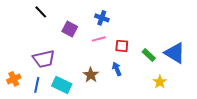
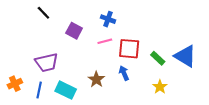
red square: (122, 46) -> (129, 49), size x1.5
yellow star: (160, 82) -> (160, 87), moved

